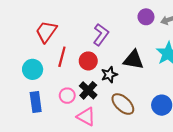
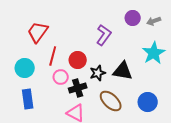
purple L-shape: (101, 35) -> (104, 35), moved
black triangle: (133, 60) -> (123, 71), moved
black cross: (88, 90) -> (78, 88), turned 30
pink circle: (67, 96) -> (61, 77), moved

